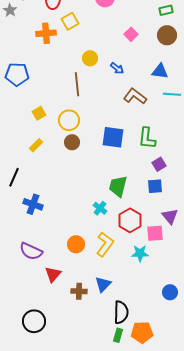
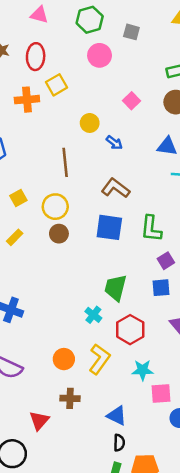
yellow circle: (90, 58) -> (90, 123), moved
brown L-shape: (135, 96) -> (115, 188), moved
pink square: (155, 233) -> (161, 393), moved
red triangle: (53, 274) -> (39, 421), moved
blue triangle: (103, 284) -> (117, 416), moved, turned -48
brown cross: (79, 291) -> (70, 398), moved
black semicircle: (121, 312) -> (119, 443), size x0.6

